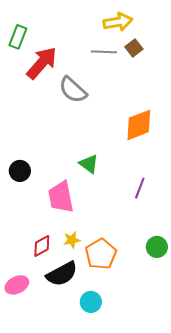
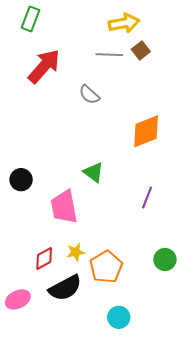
green rectangle: (18, 37) -> (30, 19), moved
gray semicircle: (73, 90) -> (89, 95), moved, size x0.7
cyan circle: (91, 302) -> (119, 317), moved

